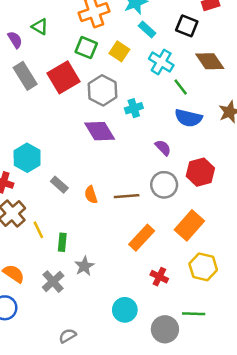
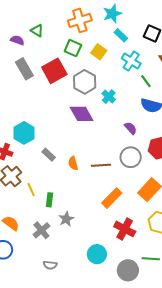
purple semicircle: (15, 40) -> (17, 40), turned -40
cyan cross: (134, 108) -> (109, 97), turned -32
red cross: (159, 277) -> (125, 229), size x1.5
gray semicircle: (68, 336) -> (50, 265), moved, turned -144

